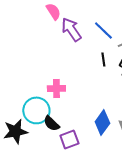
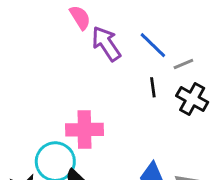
pink cross: (56, 88) -> (84, 130), size x1.4

